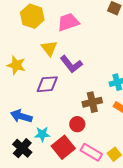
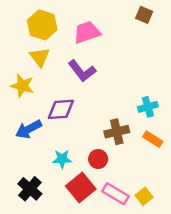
yellow triangle: (49, 48) -> (40, 57), moved
purple L-shape: (71, 64) -> (82, 71), moved
blue arrow: (21, 116) -> (29, 129), moved, turned -45
cyan star: (42, 134) -> (62, 159), moved

